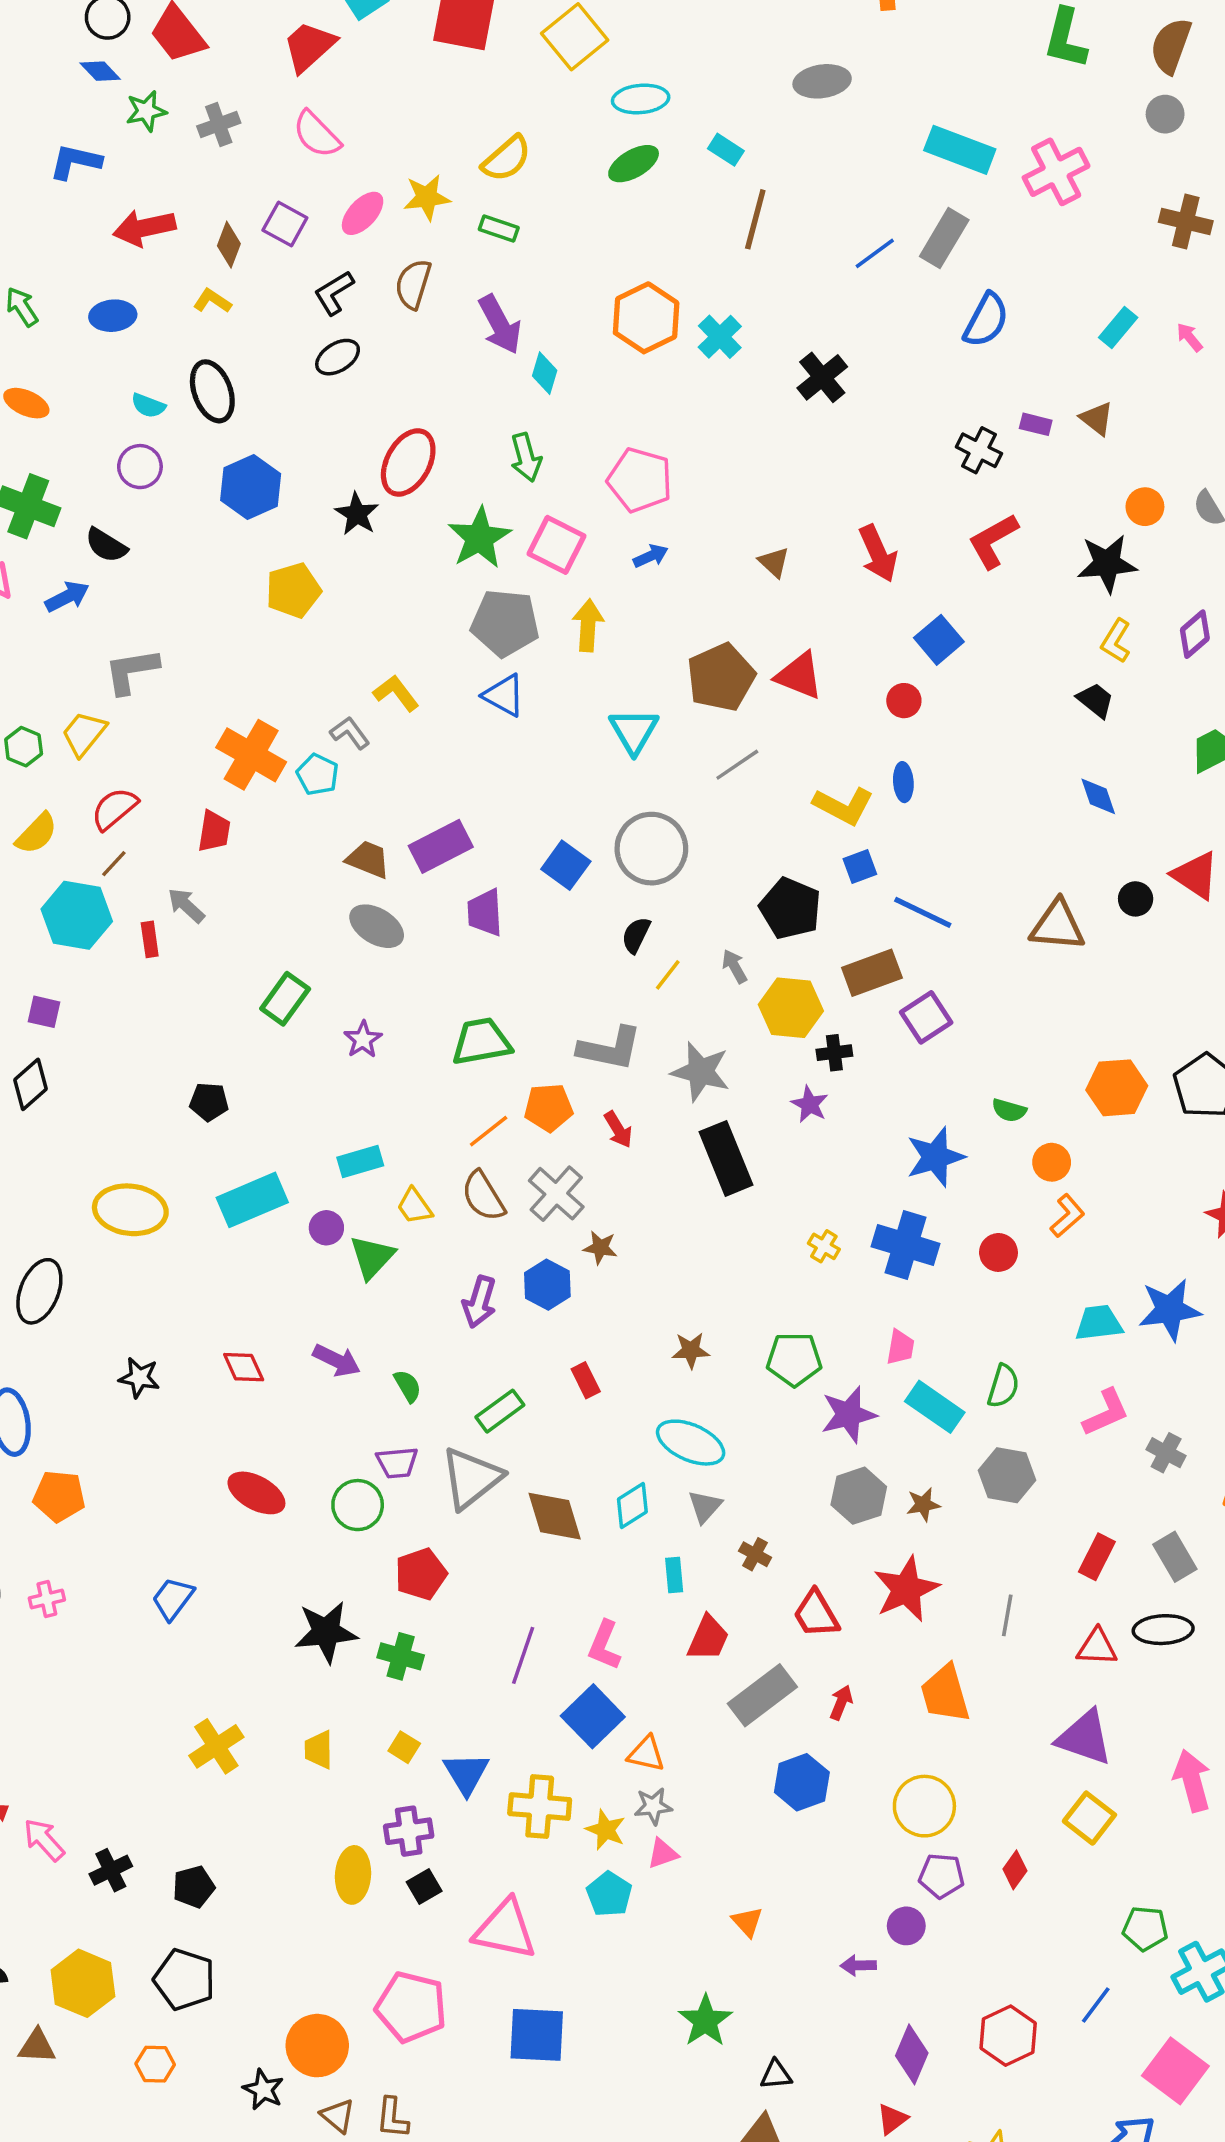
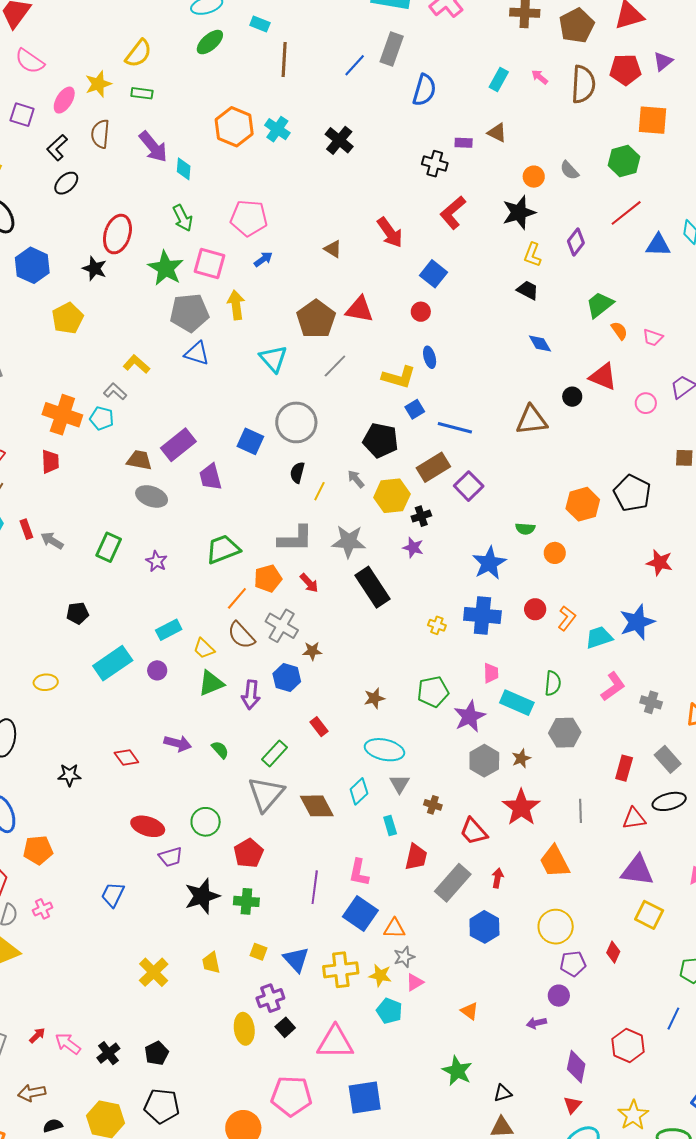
gray arrow: (186, 905) -> (52, 541), moved
yellow ellipse: (130, 1210) -> (46, 682), size x0.6
orange L-shape: (1067, 1216) -> (567, 618), moved
green triangle: (372, 1257) -> (211, 683), moved, turned 36
purple trapezoid: (397, 1463) -> (171, 857), moved

